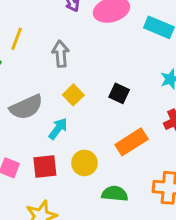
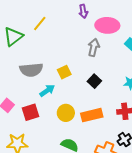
gray arrow: (61, 54) -> (94, 47), moved
yellow circle: (84, 163) -> (66, 113), moved
red square: (45, 166) -> (30, 112), turned -30

